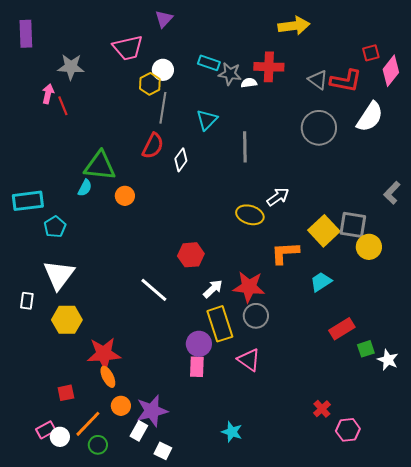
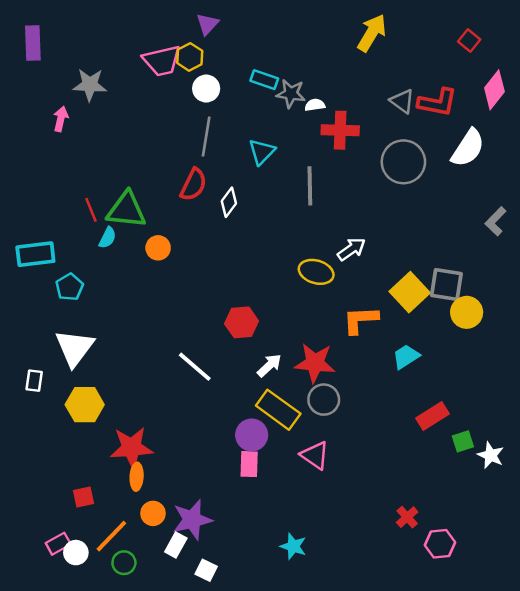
yellow arrow: (294, 26) -> (372, 33), turned -52
red square: (371, 53) -> (469, 40), moved, turned -36
red cross: (269, 67) -> (340, 130), moved
yellow hexagon: (150, 84) -> (190, 57), moved
red line: (63, 106) -> (91, 210), moved
gray L-shape: (392, 193) -> (496, 221), moved
yellow rectangle: (220, 324) -> (278, 410), turned -36
orange ellipse: (108, 377) -> (137, 477), turned 30

